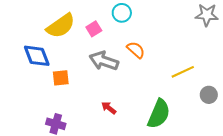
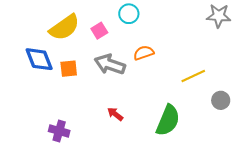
orange semicircle: (136, 50) -> (144, 53), turned -60
orange square: (61, 78) -> (69, 69), moved

